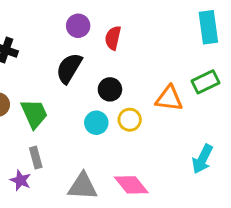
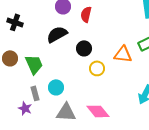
black semicircle: (69, 68) -> (57, 34), turned 30
cyan circle: (96, 123) -> (56, 87), moved

